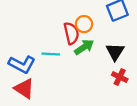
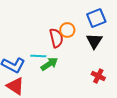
green arrow: (84, 47) -> (49, 64), moved
black triangle: (115, 52) -> (94, 41), moved

